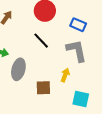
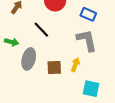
black line: (41, 41) -> (41, 30), moved
brown square: (43, 88) -> (54, 67), moved

